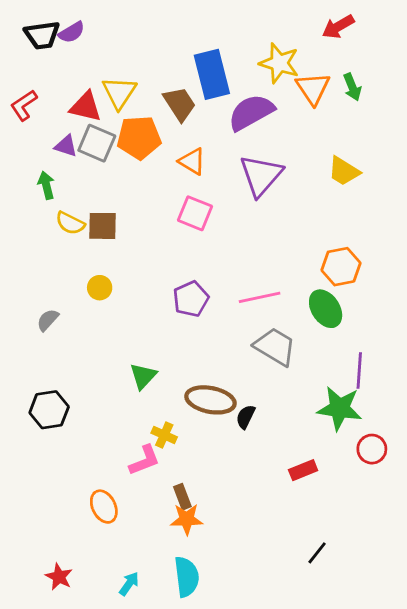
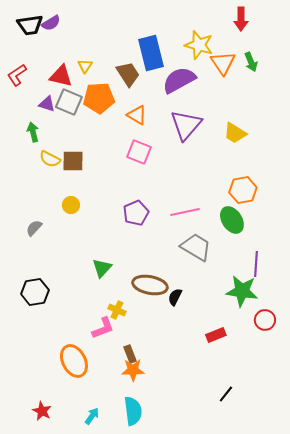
red arrow: (338, 27) -> (241, 19), turned -60
yellow triangle: (119, 93) -> (85, 66), size x0.6
yellow trapezoid: (344, 171) -> (235, 133), moved
orange ellipse: (104, 507) -> (74, 361), size x1.4

